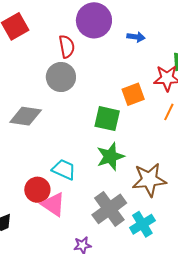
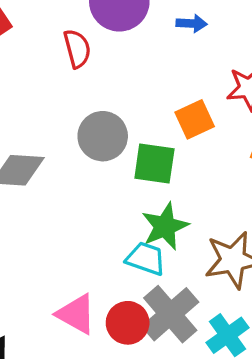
gray circle: (61, 77) -> (103, 136), moved
cyan trapezoid: (64, 170) -> (146, 259), moved
red circle: (37, 190) -> (128, 323), moved

